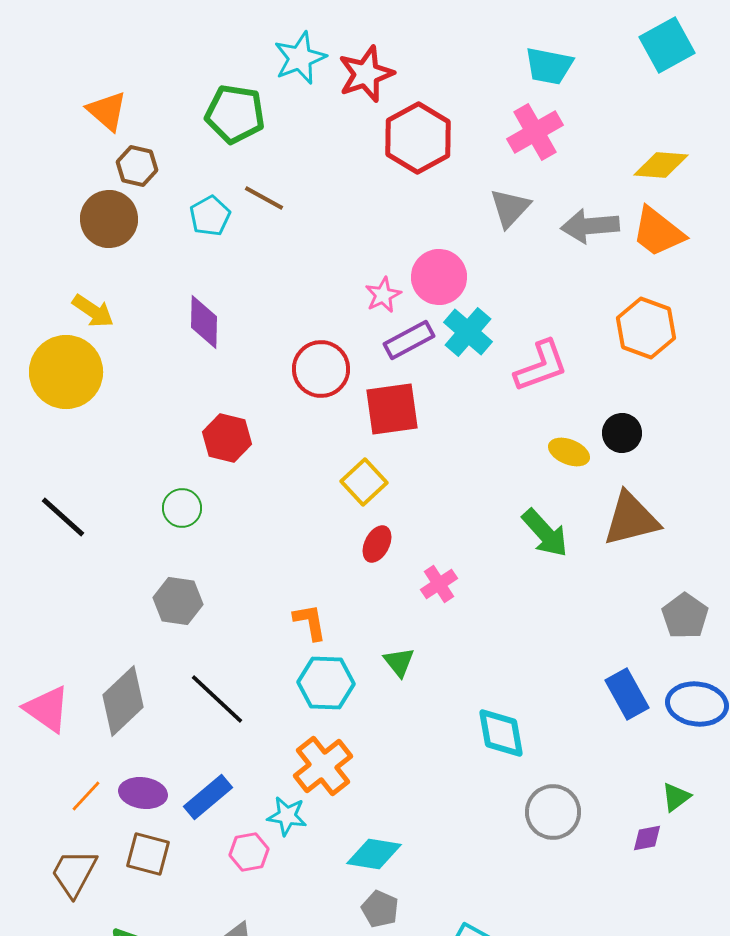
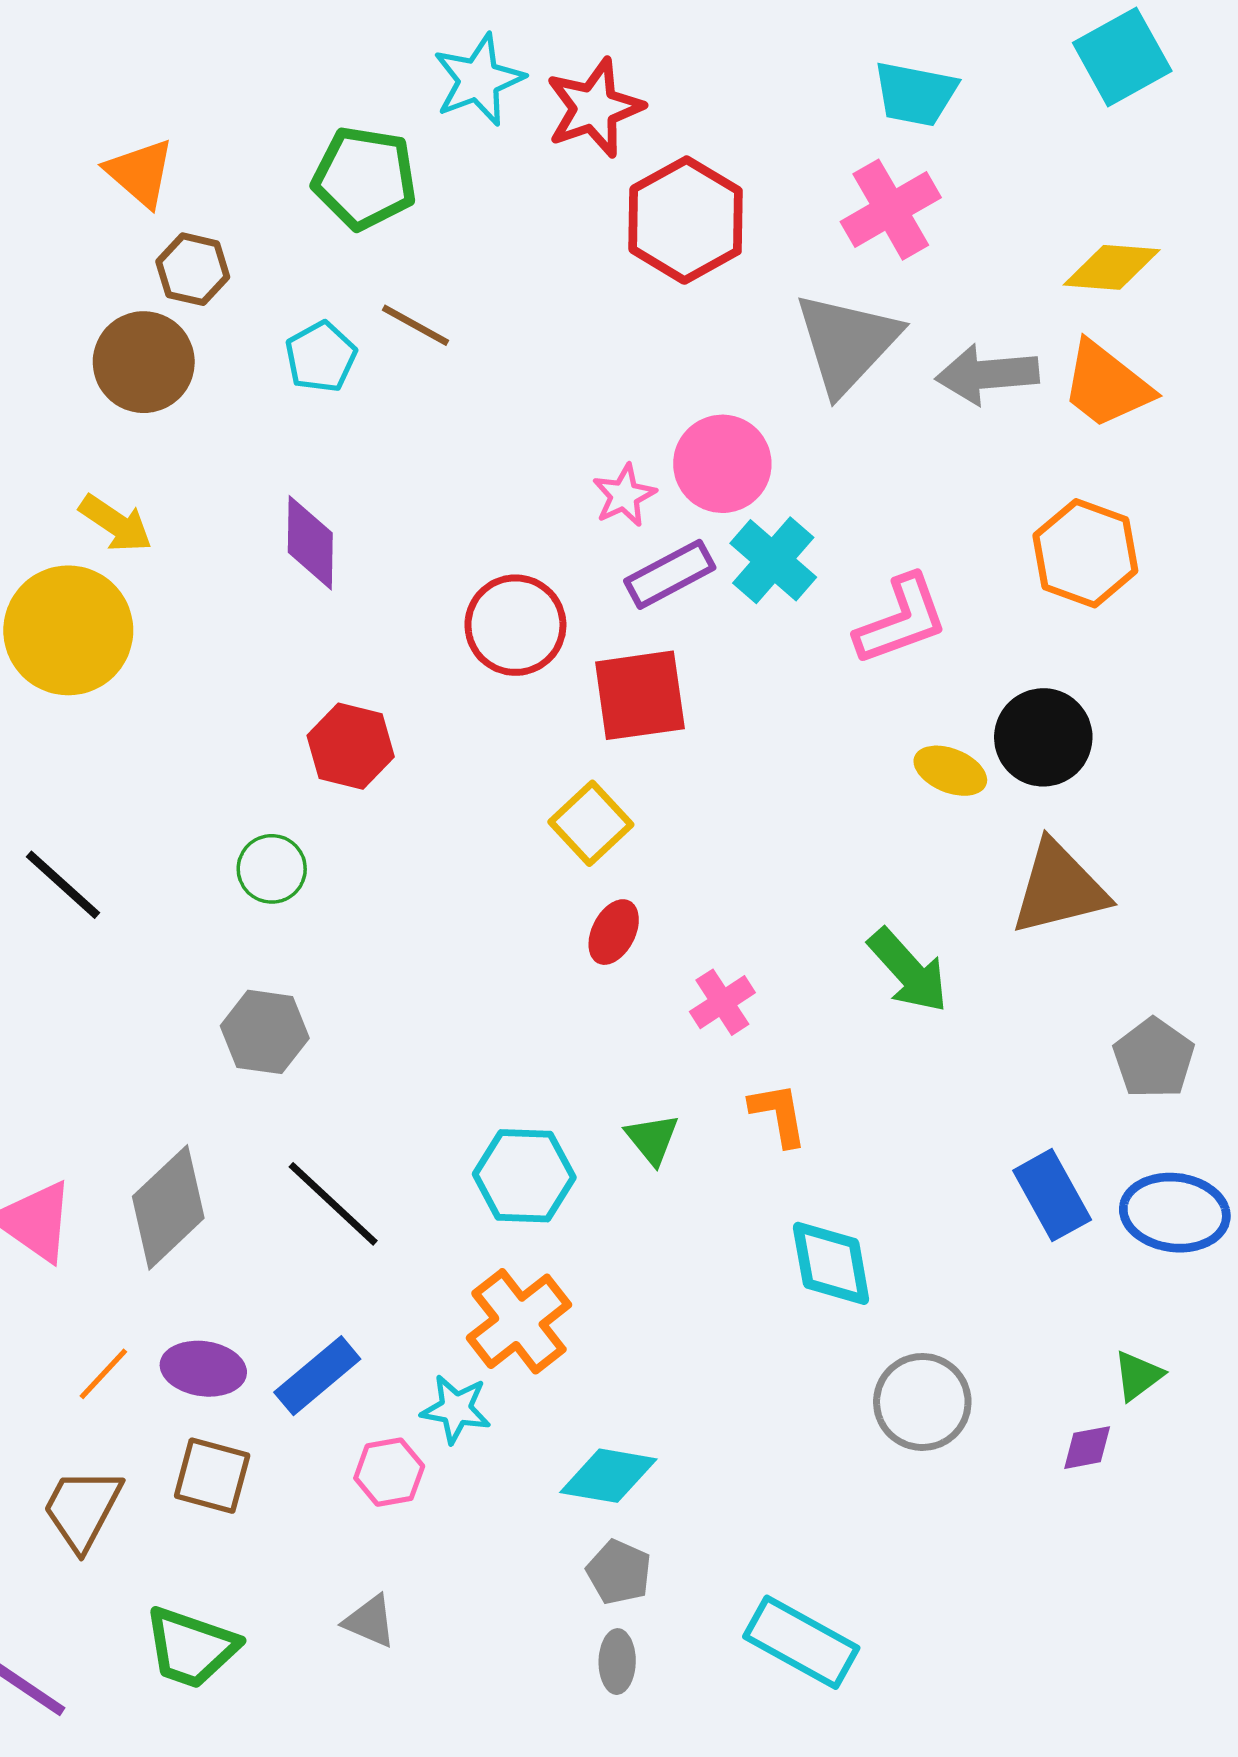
gray triangle: (510, 208) -> (847, 343), size x1.5
black circle: (622, 433) -> (1043, 737), size x1.4
green arrow: (545, 533) -> (908, 971), moved
orange L-shape: (310, 622) -> (778, 1114), moved

